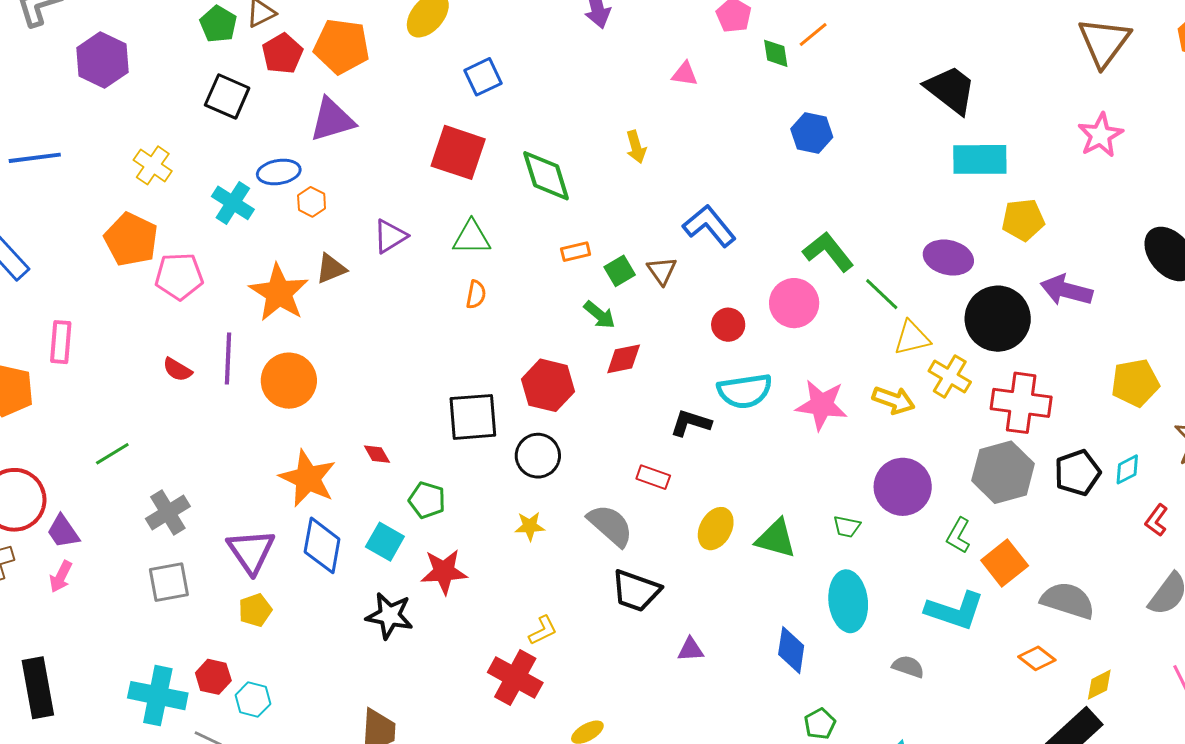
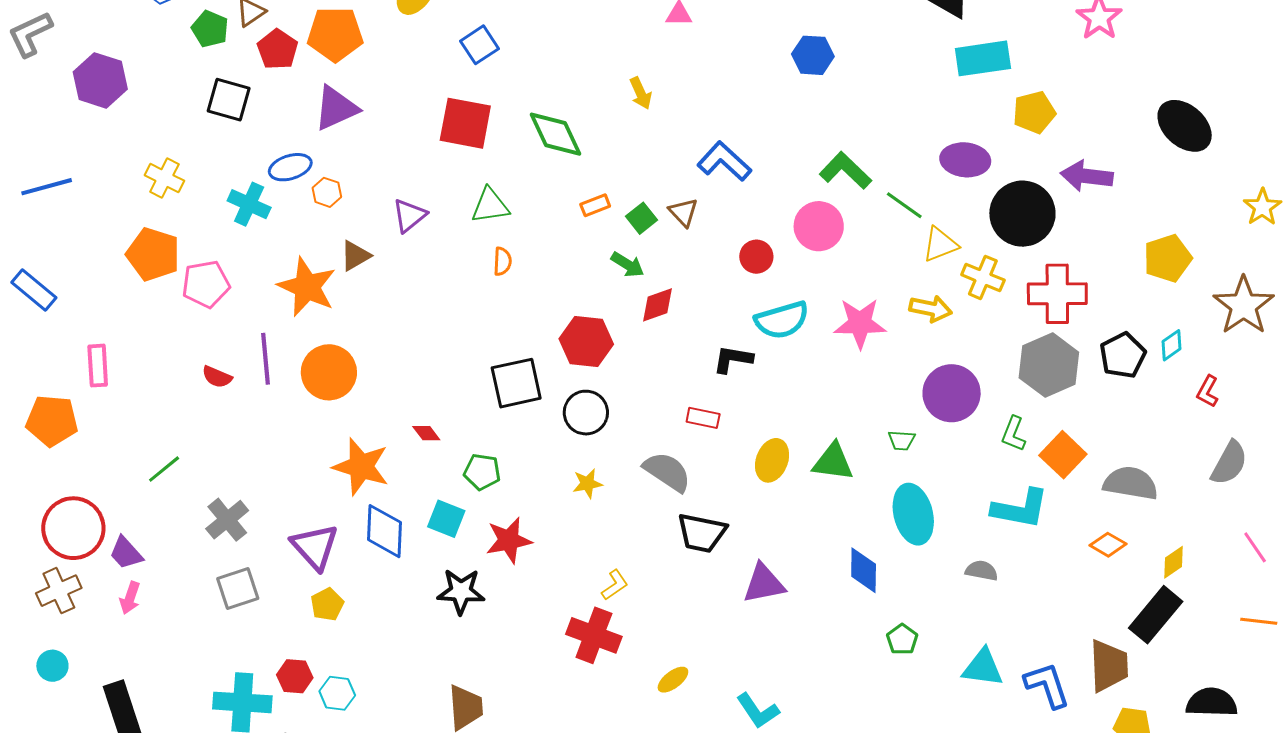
purple triangle: (691, 649) -> (764, 584), size x1.6

